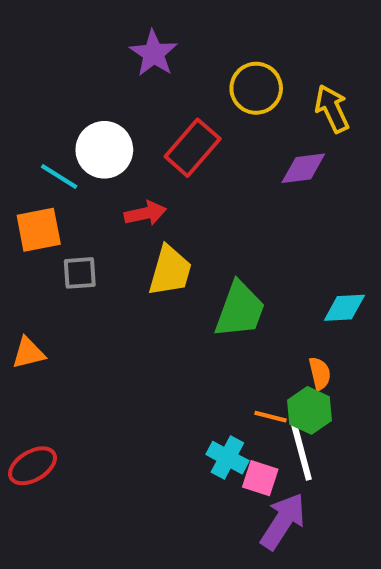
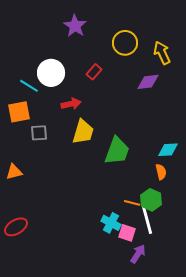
red rectangle: (193, 148) -> (94, 72), size x0.6
orange semicircle: (320, 373) -> (161, 172), moved
purple arrow: (283, 521) -> (138, 254), size x0.7

